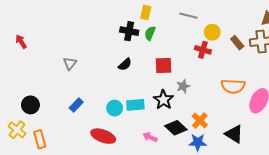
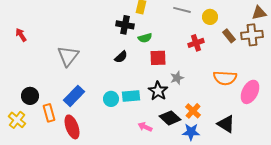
yellow circle: (212, 32) -> (210, 17), moved
green semicircle: (150, 33) -> (145, 38), moved, turned -128
red cross: (203, 50) -> (196, 43), turned -35
gray triangle: (70, 63) -> (68, 56), size x1.6
blue rectangle: (76, 105) -> (74, 96), size x1.5
red ellipse: (103, 136) -> (72, 127), moved, turned 50
orange rectangle: (40, 139) -> (49, 113), moved

